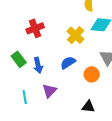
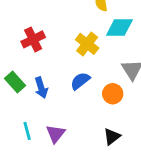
purple triangle: (49, 91) -> (56, 134), moved
black triangle: (88, 107) -> (112, 137), turned -40

